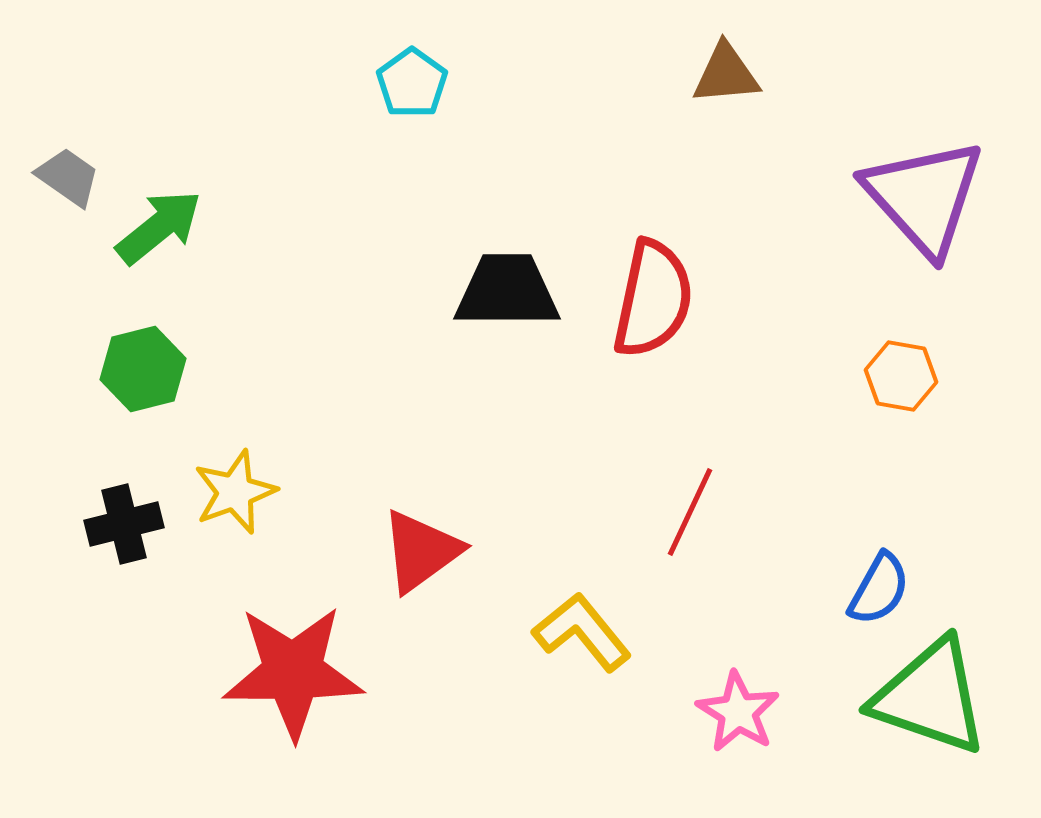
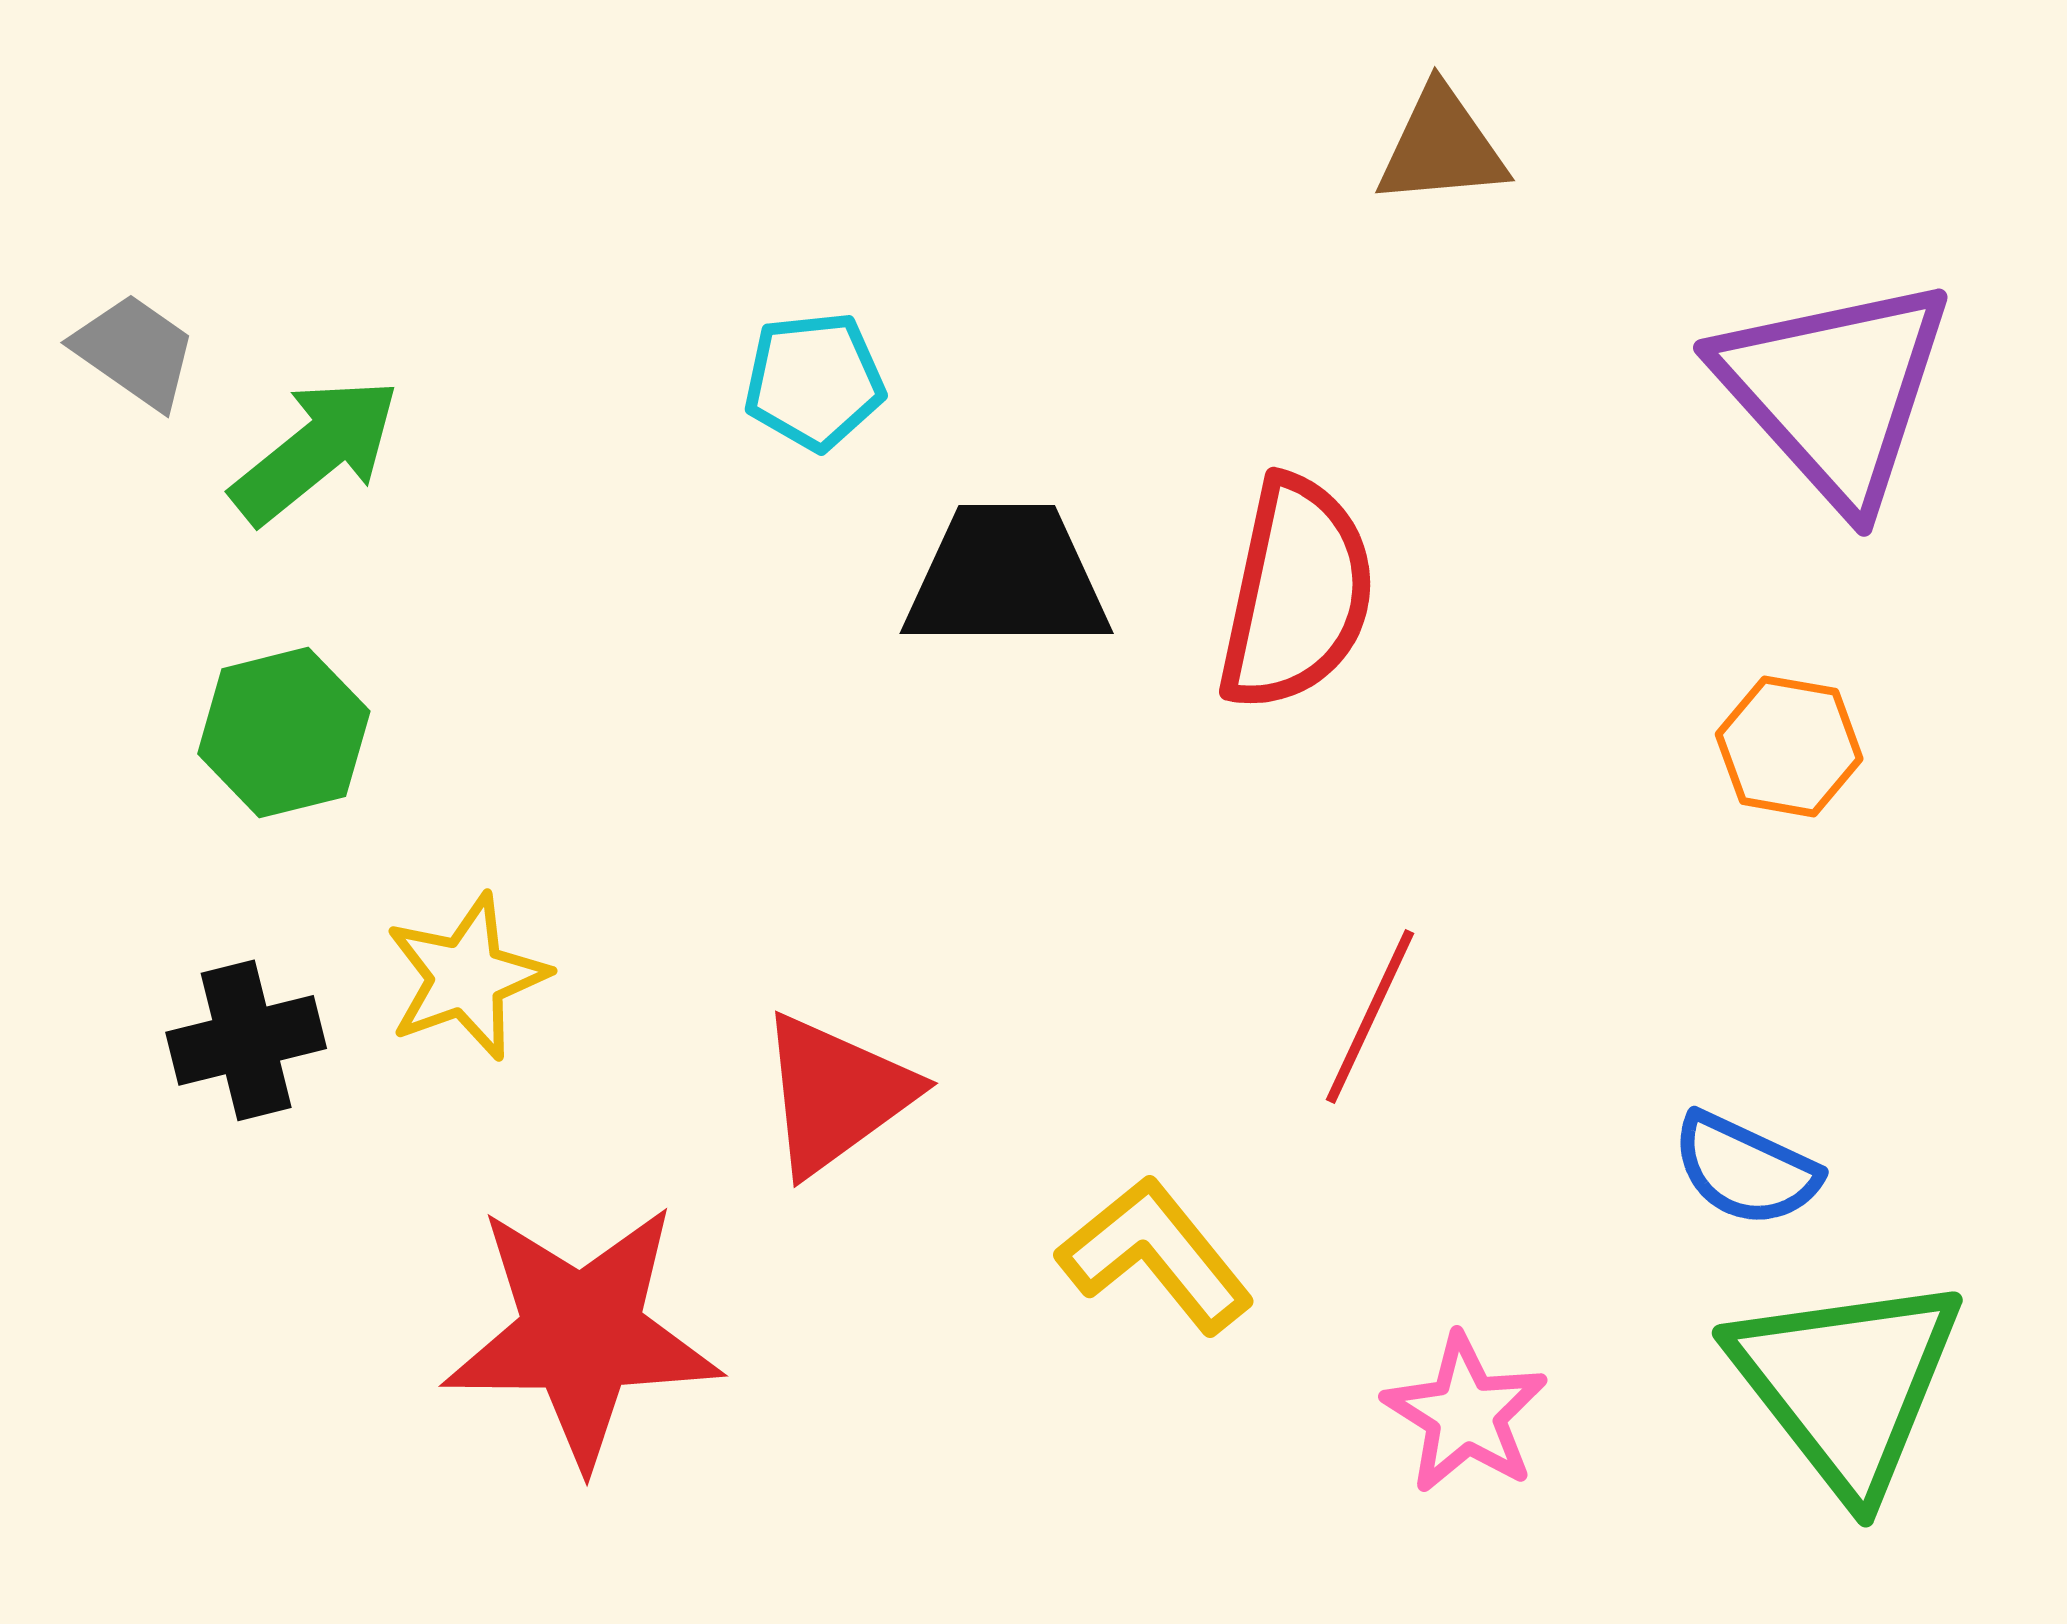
cyan pentagon: (412, 83) -> (814, 381), moved, turned 30
blue semicircle: (879, 589) -> (1745, 1169), turned 86
green triangle: (930, 697) -> (1847, 1384), turned 33

